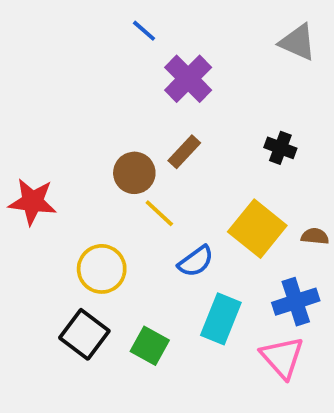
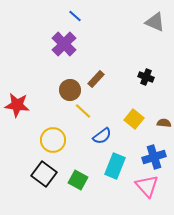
purple cross: (188, 79) -> (64, 44), moved
yellow square: (257, 229) -> (134, 119), size x0.7

